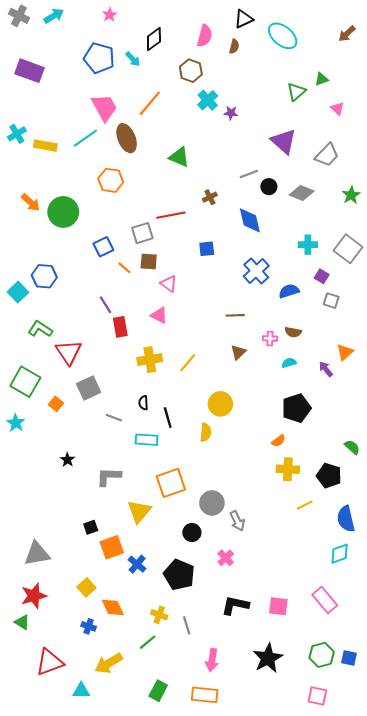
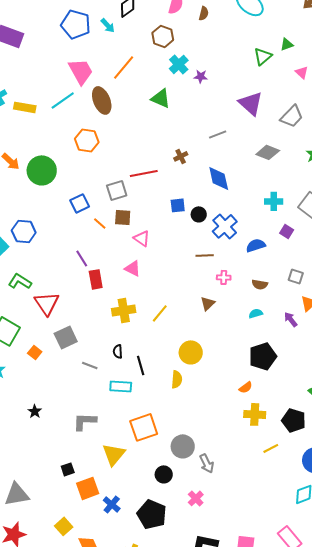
green triangle: (179, 157) -> (161, 98), moved
black circle: (269, 187) -> (199, 214), moved
gray square: (331, 301) -> (296, 276), moved
brown line: (235, 315) -> (205, 255), moved
pink cross: (270, 338) -> (224, 277), moved
black star: (67, 460) -> (35, 411), moved

